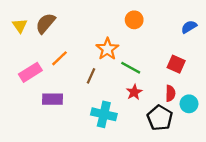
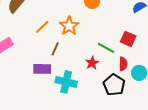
orange line: (59, 58) -> (42, 27), moved
green line: (131, 68) -> (106, 48), moved
purple rectangle: (52, 99) -> (42, 69), moved

